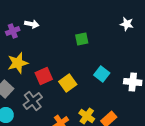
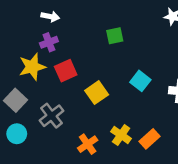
purple cross: (13, 31) -> (49, 42), moved
red square: (44, 76) -> (66, 71), moved

